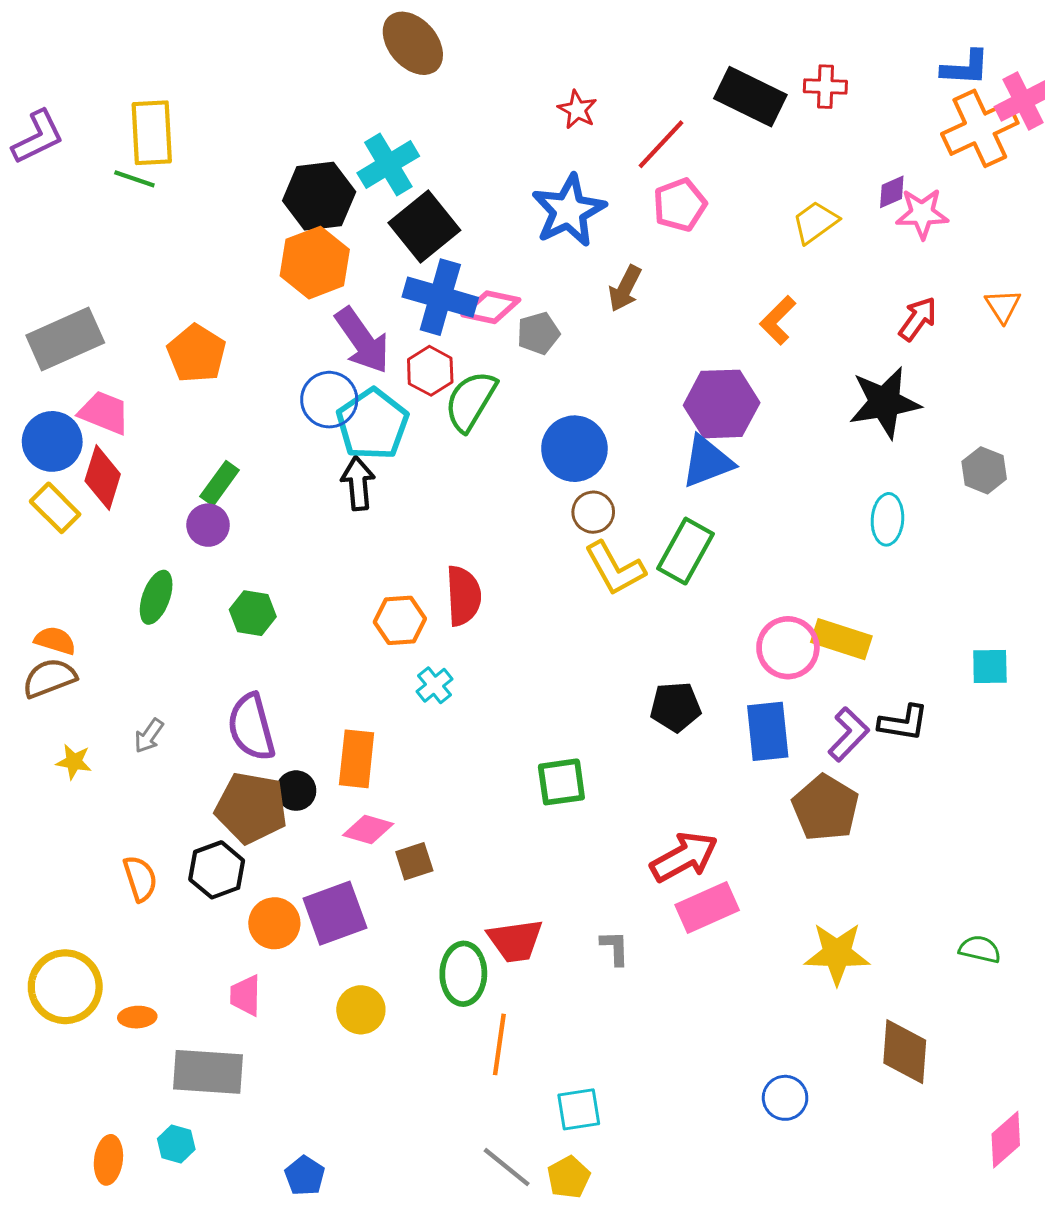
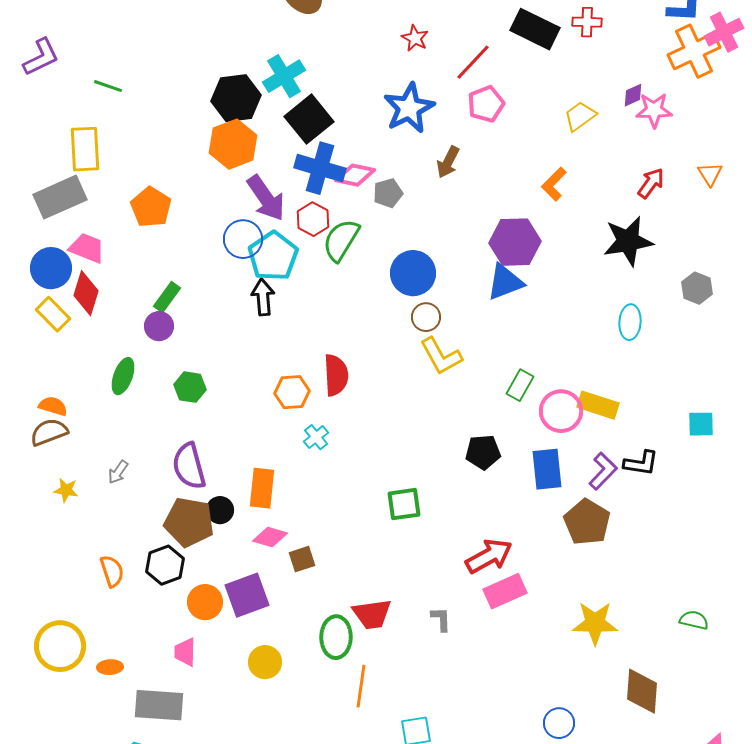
yellow rectangle: (152, 133) -> (85, 149), moved
green rectangle: (686, 551) -> (520, 385), moved, size x0.7

